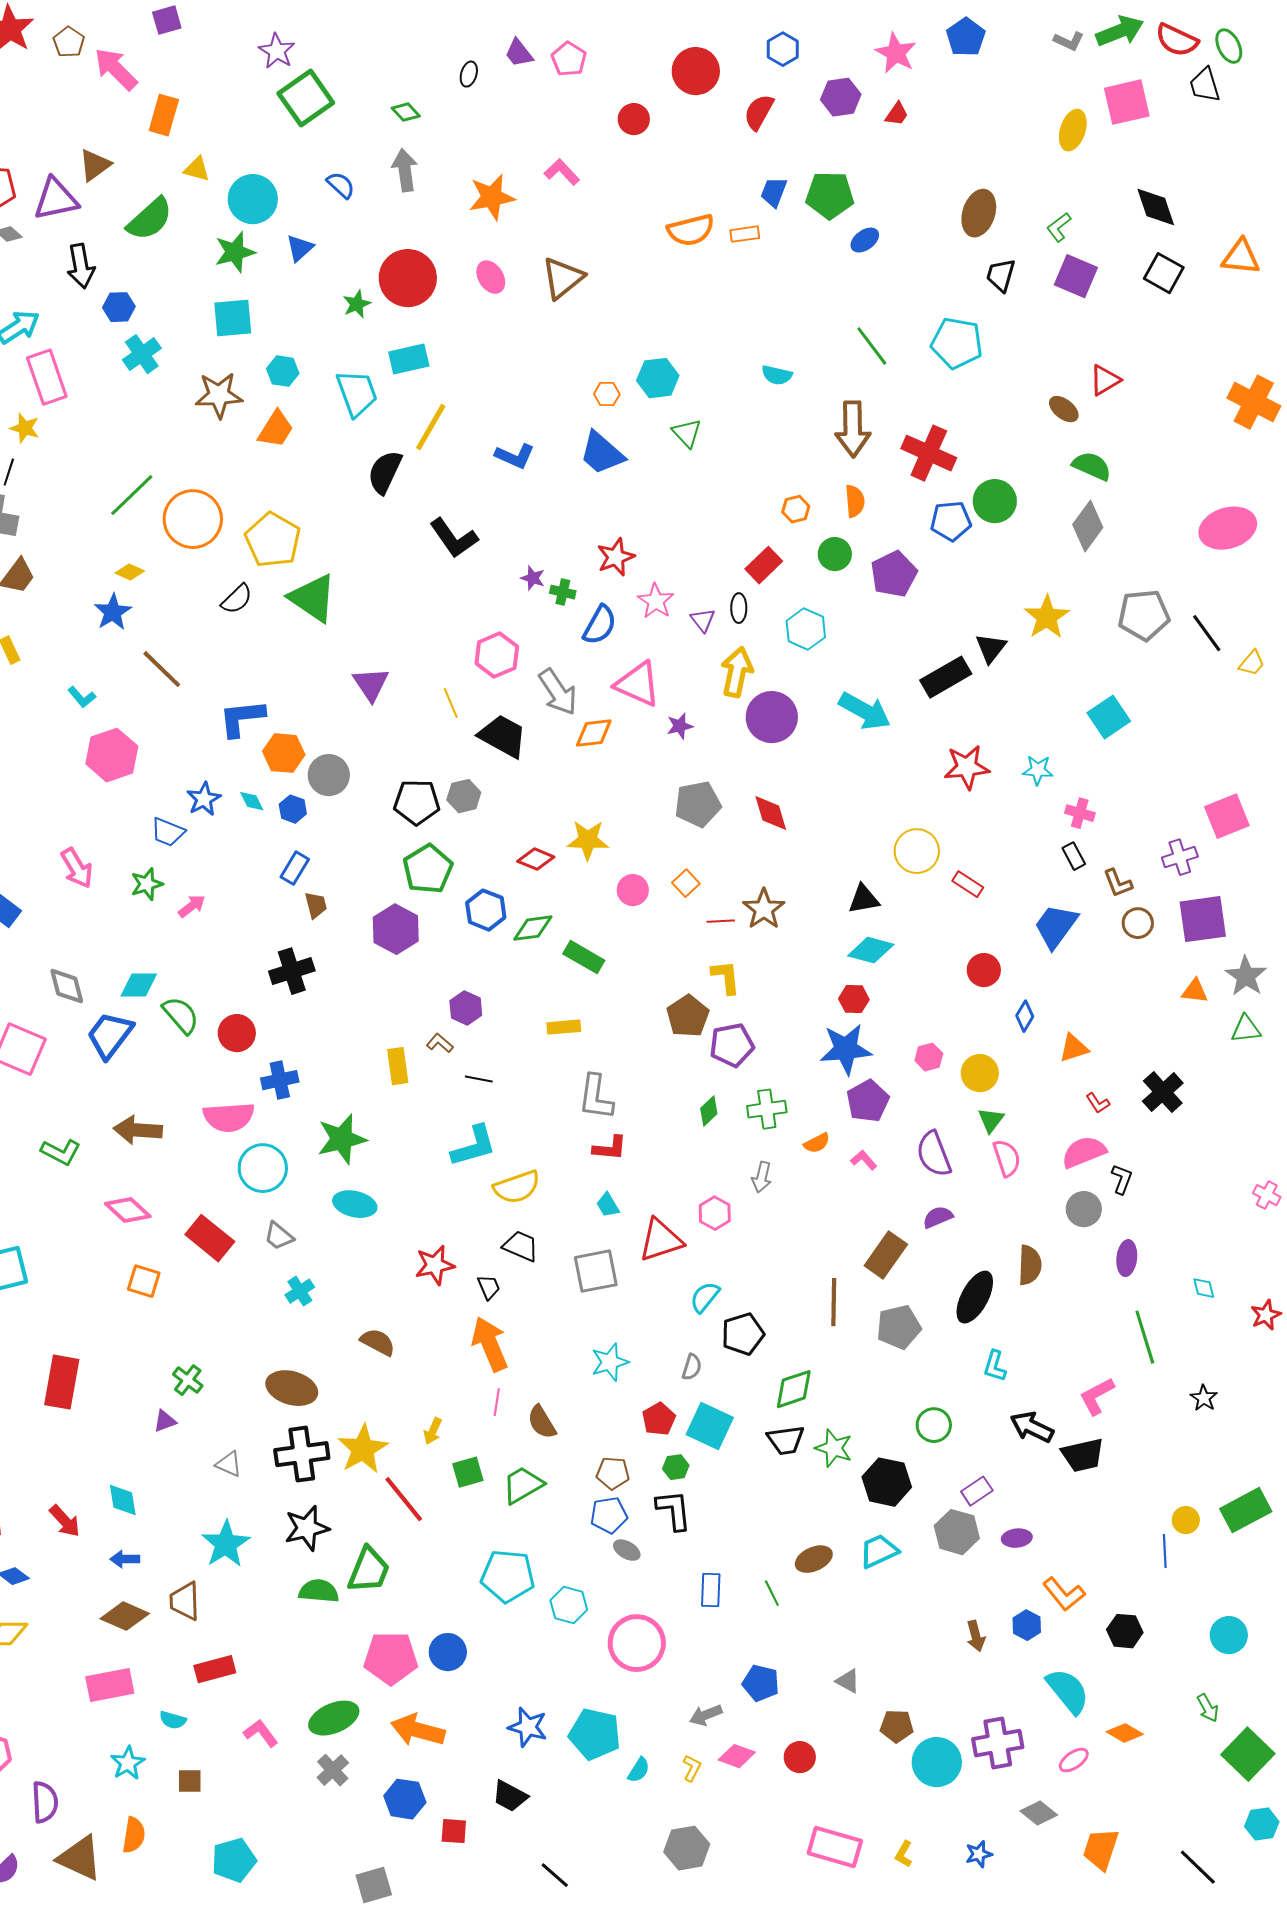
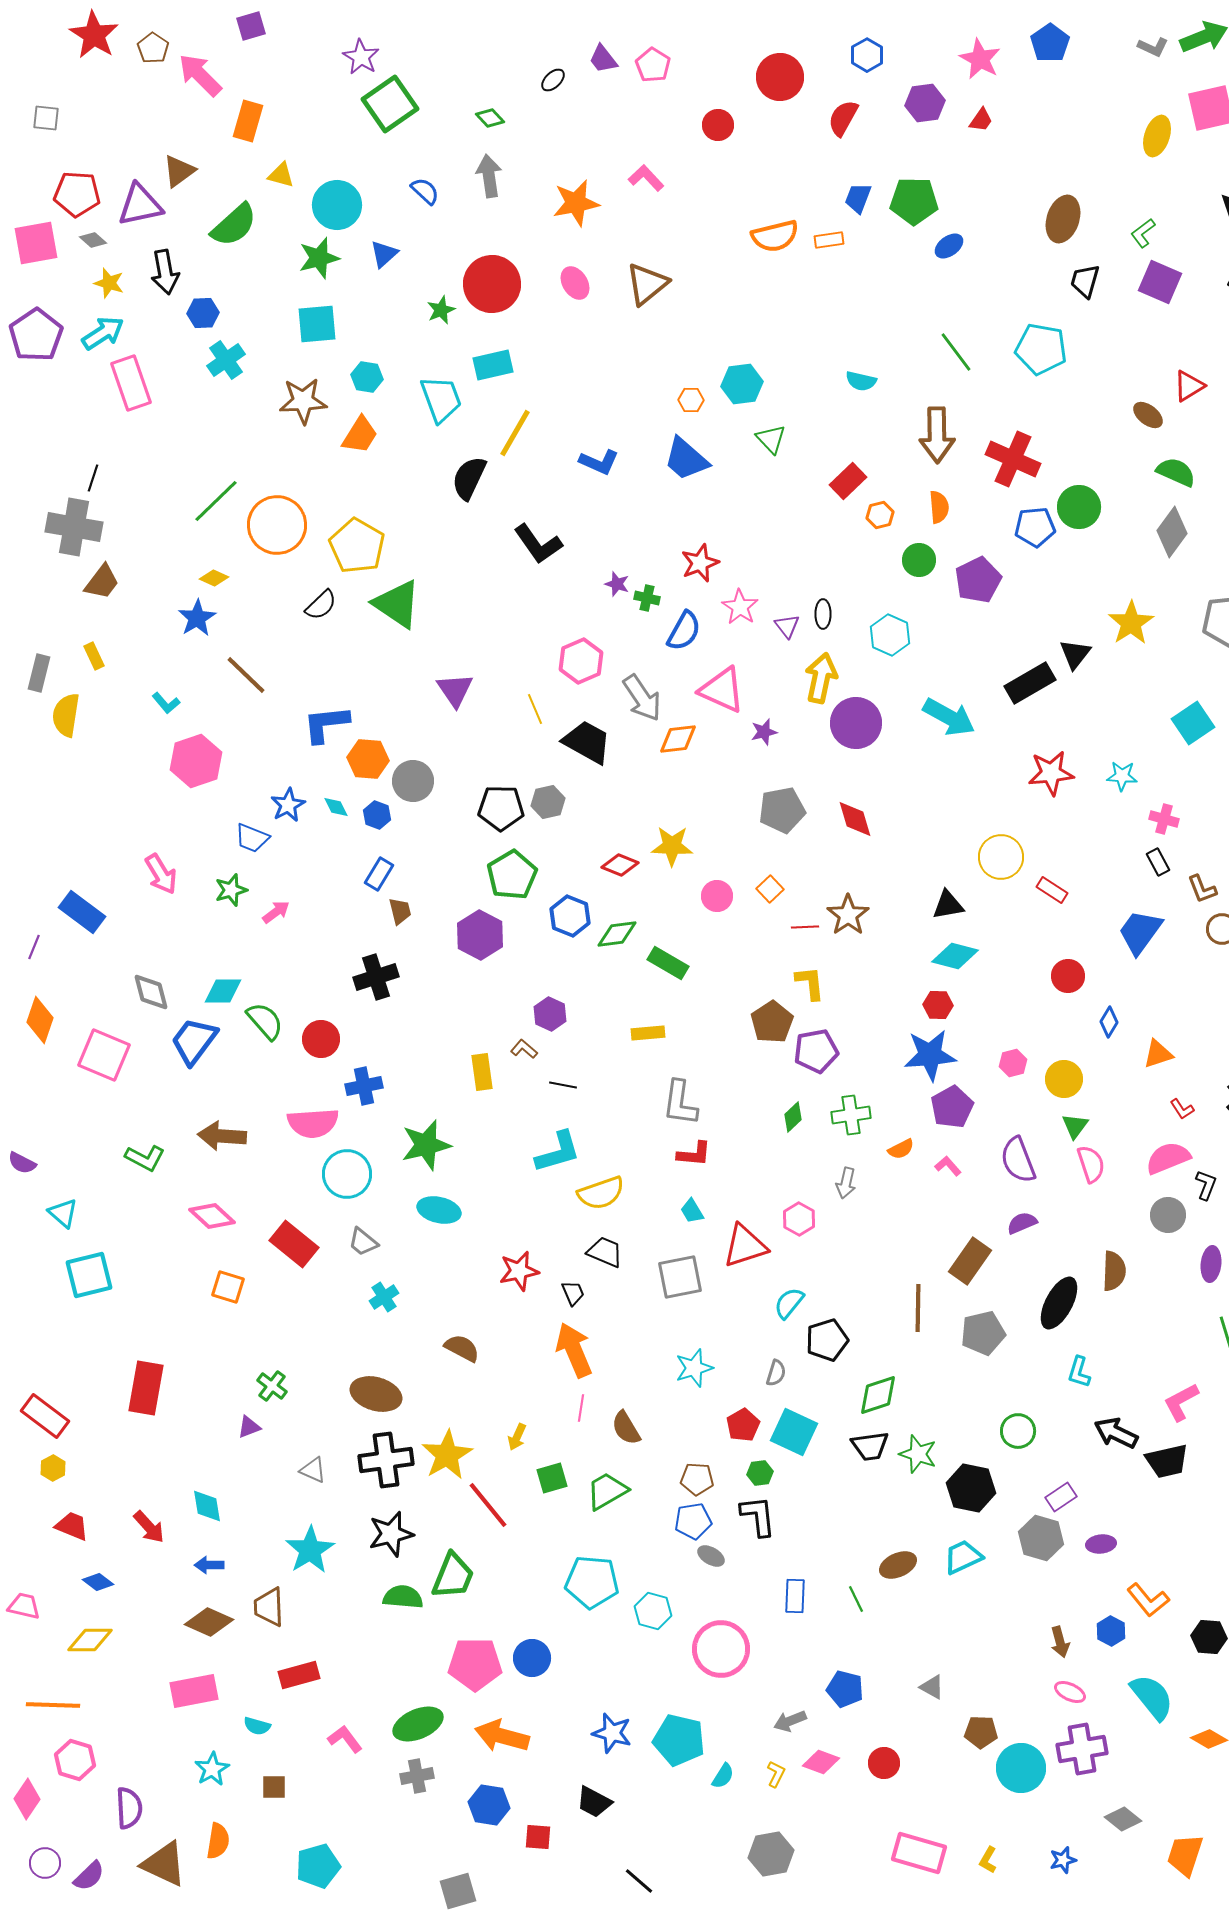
black ellipse: (469, 74) -> (553, 80), turned 30
yellow star: (25, 428) -> (109, 283), moved
red rectangle: (764, 565) -> (848, 481), moved
pink ellipse: (1074, 1760) -> (1070, 1692), moved, turned 60
gray cross: (333, 1770) -> (417, 1776), turned 32

